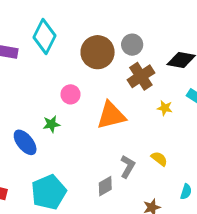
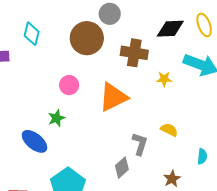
cyan diamond: (44, 36) -> (32, 34), size x0.7
gray circle: (132, 45) -> (110, 14), moved
brown cross: (141, 76) -> (134, 53), turned -36

